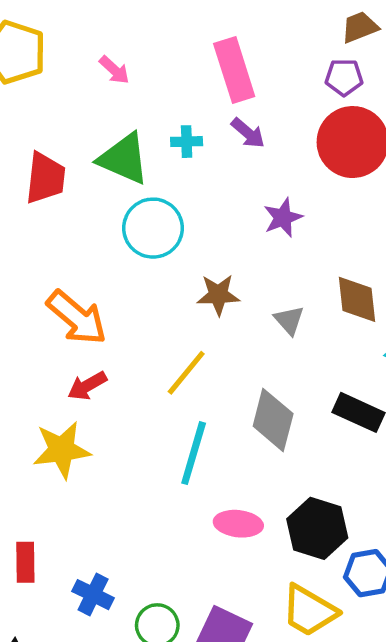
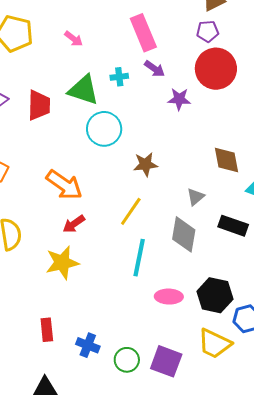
purple star: (283, 218) -> (179, 99), moved, turned 30
gray triangle: (289, 320) -> (196, 197), moved, turned 36

